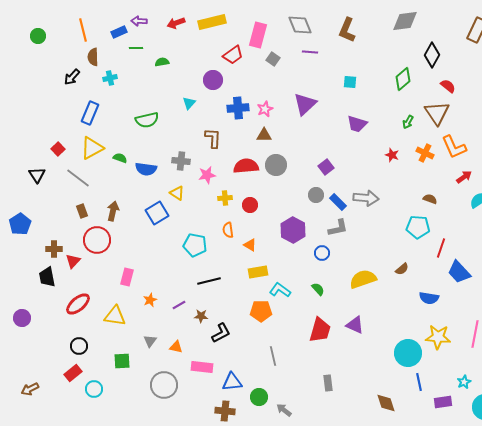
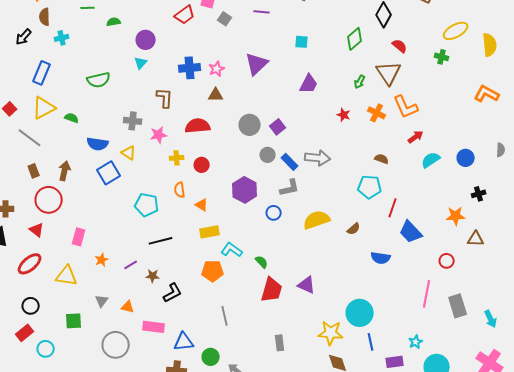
purple circle: (213, 80) -> (146, 40), moved
purple trapezoid: (357, 124) -> (309, 84), turned -80
gray circle: (276, 165) -> (250, 125), moved
blue semicircle: (146, 169) -> (98, 144), moved
red triangle: (73, 261) -> (37, 230), moved, turned -35
yellow semicircle: (363, 279) -> (317, 220), moved
green semicircle: (318, 289) -> (262, 262), moved
yellow star: (438, 337) -> (331, 333), moved

